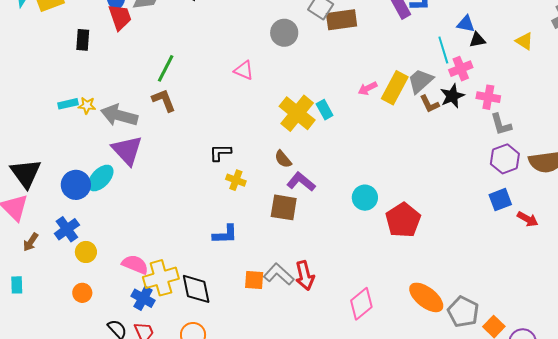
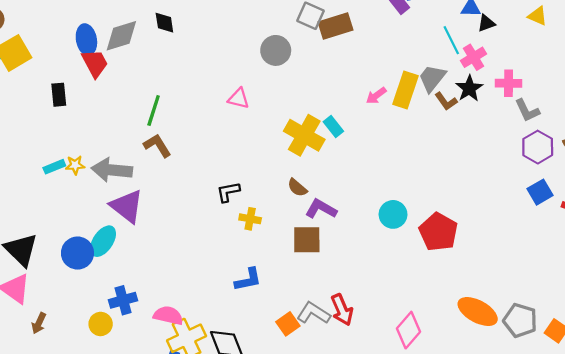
blue cross: (67, 229) -> (123, 300), moved, turned 30
pink semicircle: (135, 264) -> (168, 315), moved
orange square: (254, 280) -> (288, 324), turned -30

